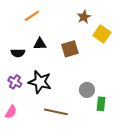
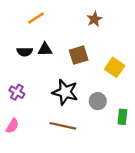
yellow square: (102, 34) -> (115, 67), moved
black semicircle: (18, 53) -> (25, 52), moved
black star: (40, 82) -> (65, 92), moved
green rectangle: (101, 104) -> (122, 117), moved

